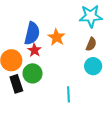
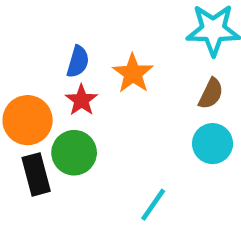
blue semicircle: (32, 33) -> (78, 62), size x0.6
cyan line: (68, 94) -> (153, 205), turned 35

